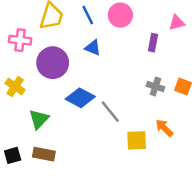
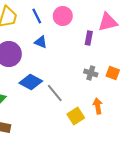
pink triangle: (177, 23) -> (108, 22), size x1.5
orange arrow: (164, 128) -> (98, 106), turned 35
yellow square: (137, 140) -> (76, 116), turned -30

